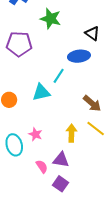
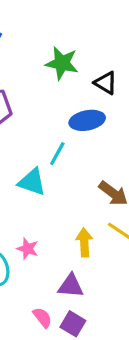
green star: (51, 19) -> (62, 63), moved
cyan triangle: (41, 92) -> (32, 182), turned 36
pink semicircle: (42, 166) -> (42, 318), moved

